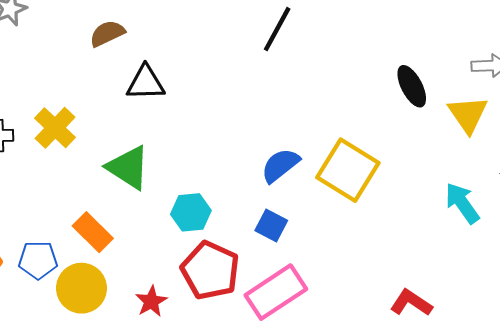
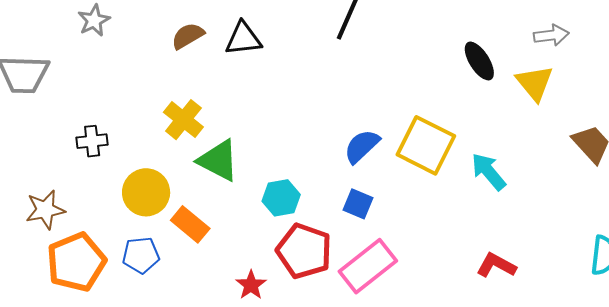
black triangle: (146, 83) -> (243, 39), moved
yellow cross: (55, 128) -> (183, 120), moved
cyan arrow: (462, 203) -> (489, 172), moved
yellow circle: (82, 288) -> (146, 192), moved

